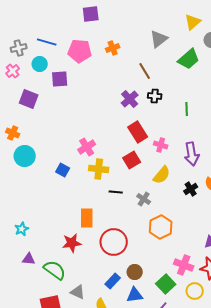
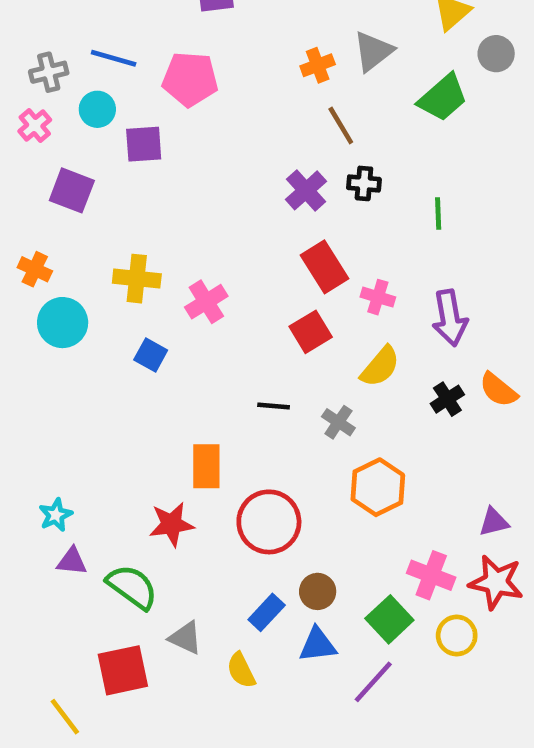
orange cross: (113, 48) -> (318, 65), moved
yellow cross: (99, 169) -> (137, 279), moved
cyan star: (22, 229) -> (56, 515), moved

